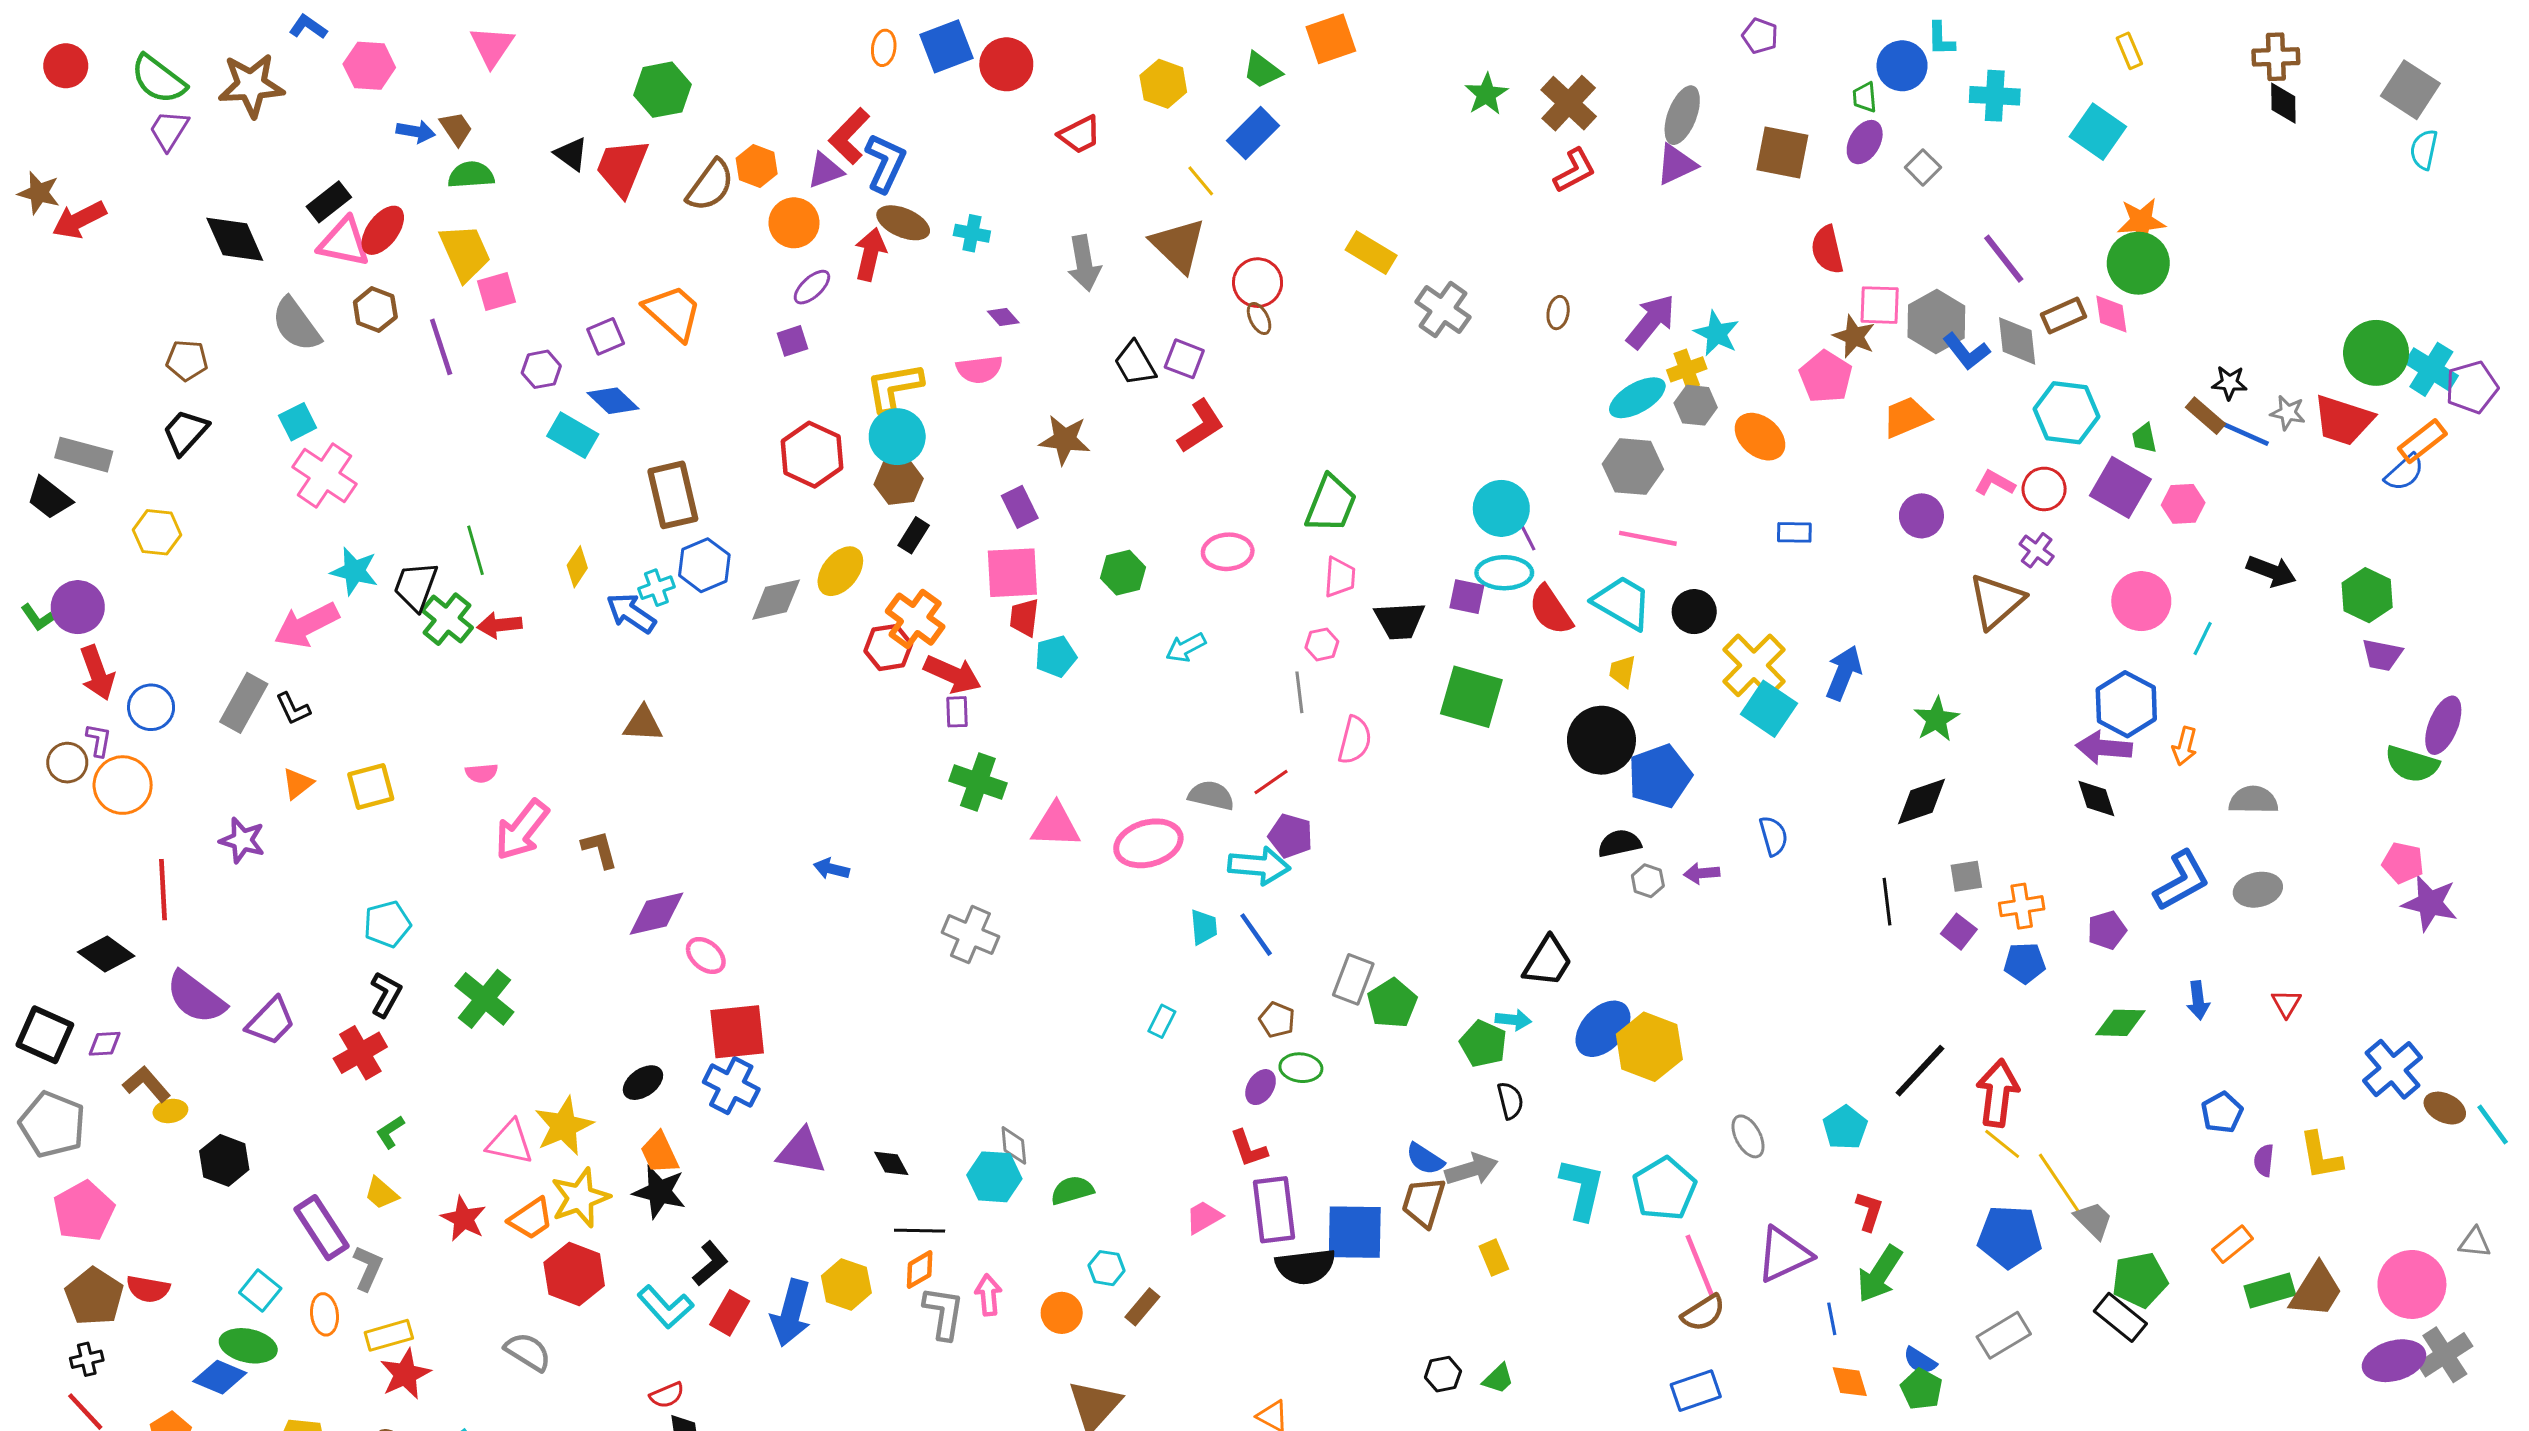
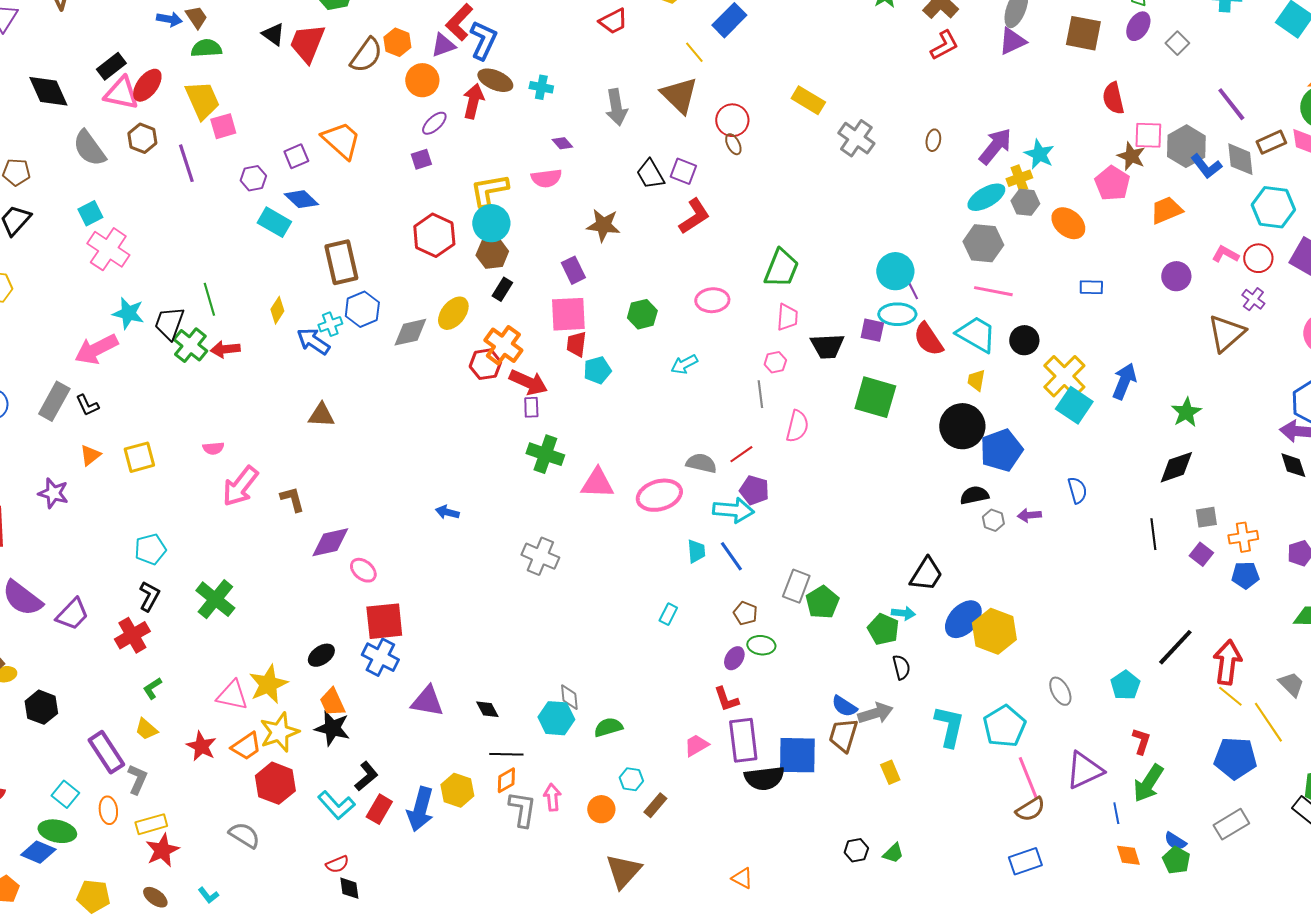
gray trapezoid: (2093, 1220) -> (1291, 684), moved

